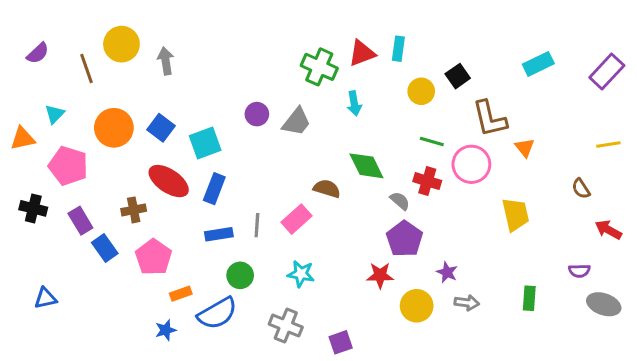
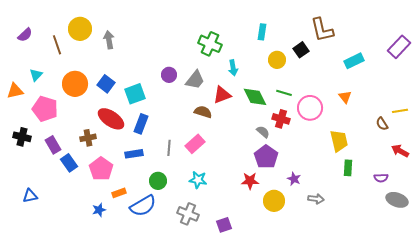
red triangle: (362, 53) -> (222, 95), moved
cyan rectangle: (538, 64) -> (354, 61), moved
brown L-shape: (490, 119) -> (322, 30), moved
yellow line: (608, 145) -> (400, 111), moved
green diamond: (366, 166) -> (255, 97), moved
brown semicircle: (327, 189) -> (203, 112), moved
blue rectangle: (219, 234) -> (134, 154), moved
green rectangle: (529, 298) -> (348, 168), moved
gray arrow: (467, 303) -> (316, 199), moved
blue star: (166, 330) -> (99, 210), moved

